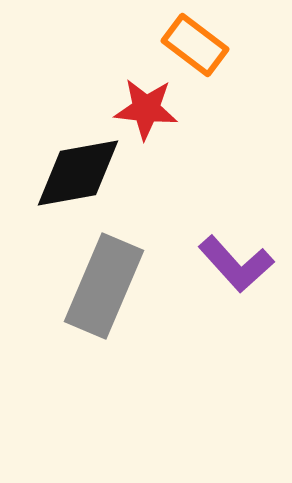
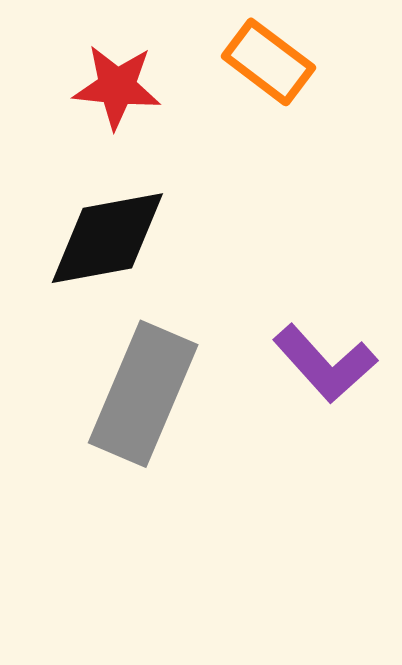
red star: (146, 109) -> (117, 87), moved

